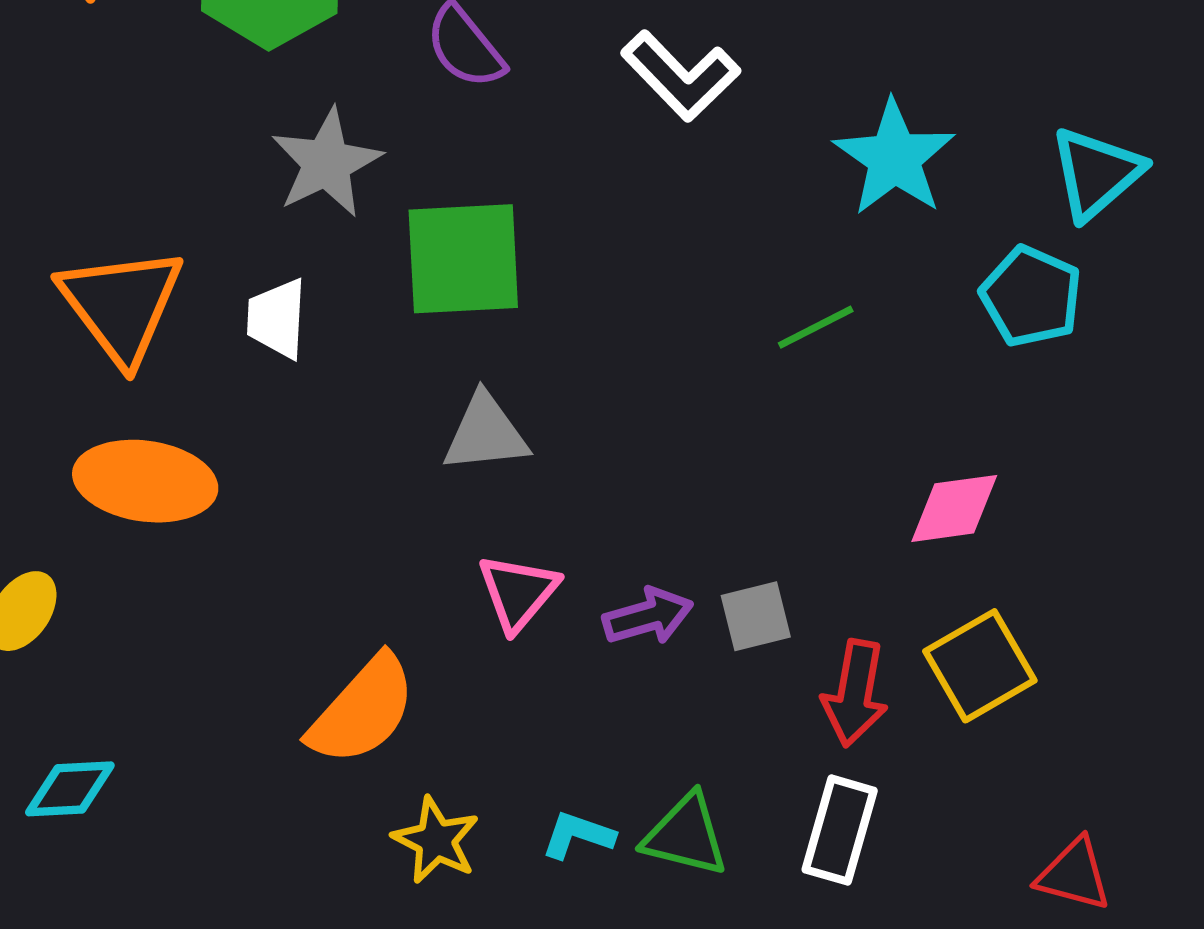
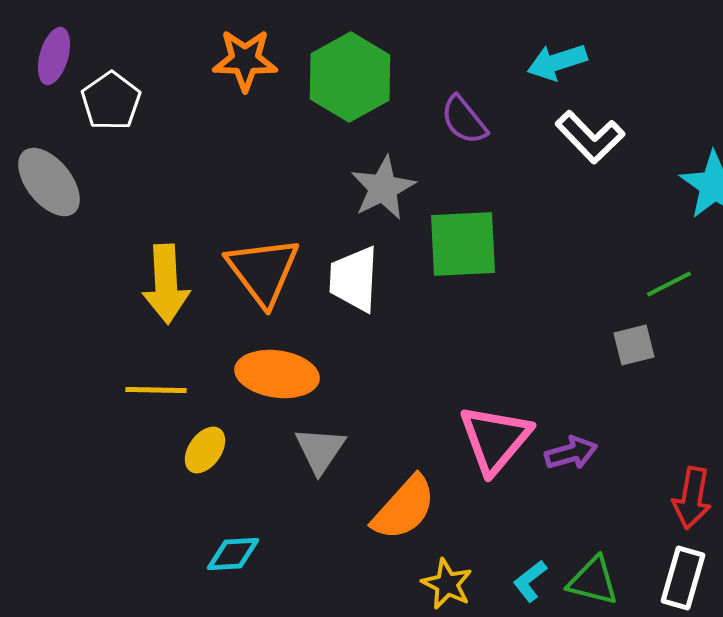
white trapezoid: (277, 319) -> (354, 279), size x1.4
gray triangle: (486, 433) -> (320, 450), moved, turned -50
pink triangle: (518, 592) -> (495, 439), size x1.5
gray square: (756, 616) -> (634, 345), moved
cyan L-shape: (578, 835) -> (530, 581), turned -57

